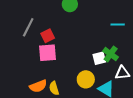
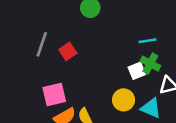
cyan line: (118, 24) -> (147, 41), moved
pink square: (47, 53) -> (54, 95), moved

